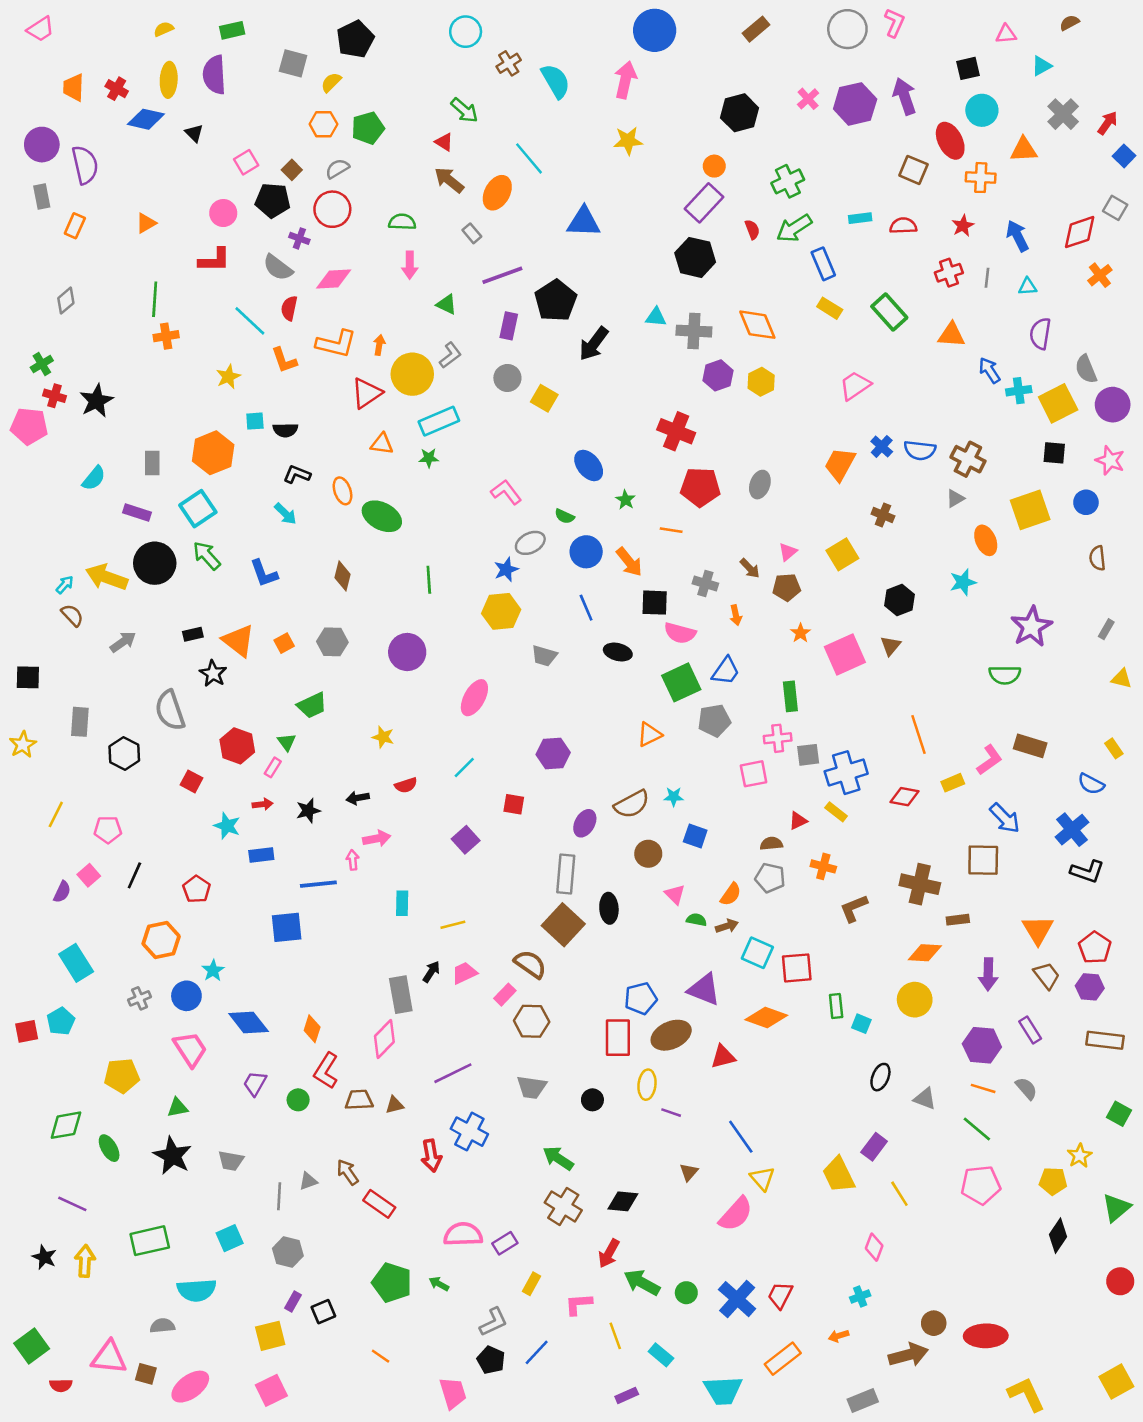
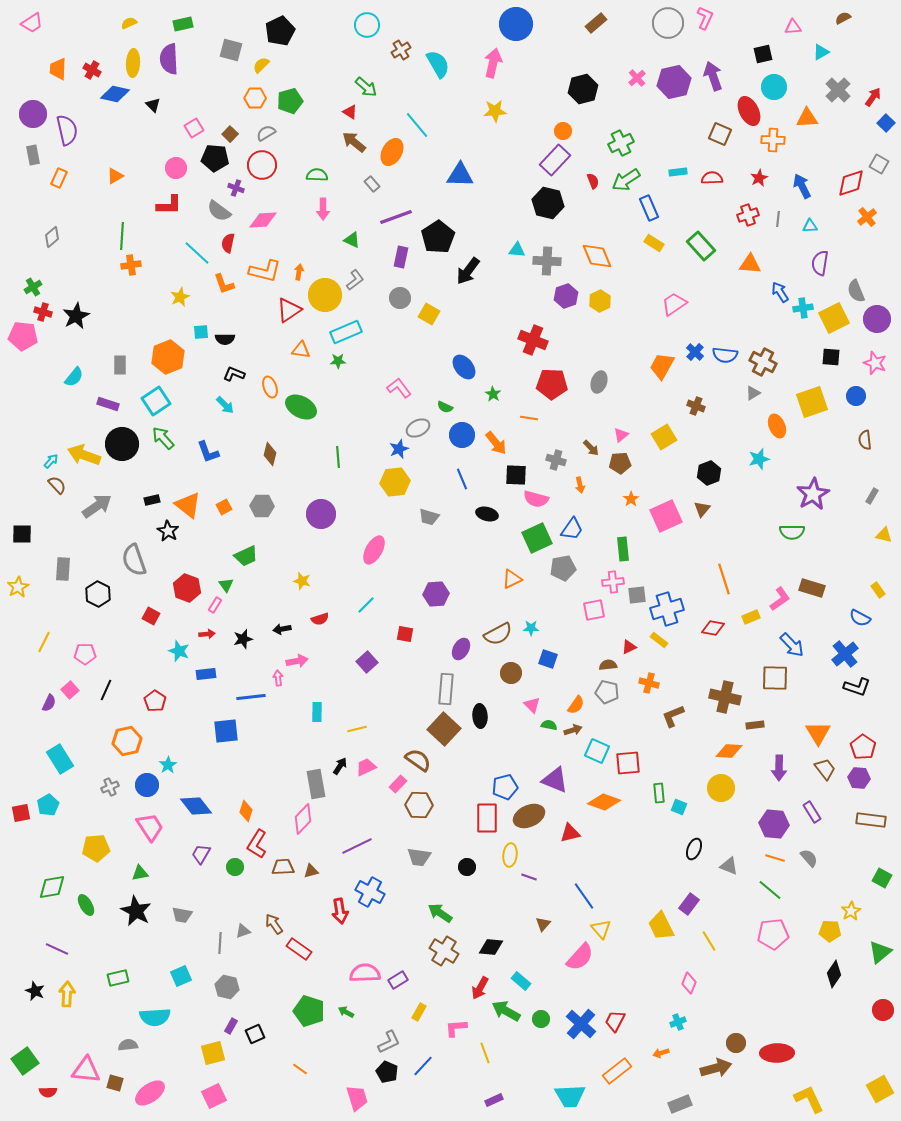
gray arrow: (123, 642) -> (97, 506), size x1.4
green rectangle: (150, 1241) -> (118, 978), size x0.7
cyan rectangle: (661, 1355) -> (521, 981), moved

